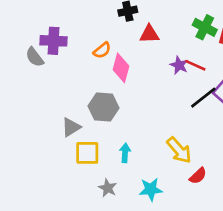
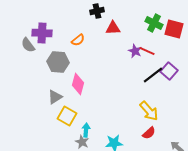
pink diamond: (121, 68) -> (78, 84), moved
gray hexagon: (103, 107) -> (58, 62), moved
yellow arrow: (179, 150) -> (149, 111), moved
yellow square: (87, 153) -> (67, 116), turned 30
cyan arrow: (125, 153) -> (86, 130), moved

